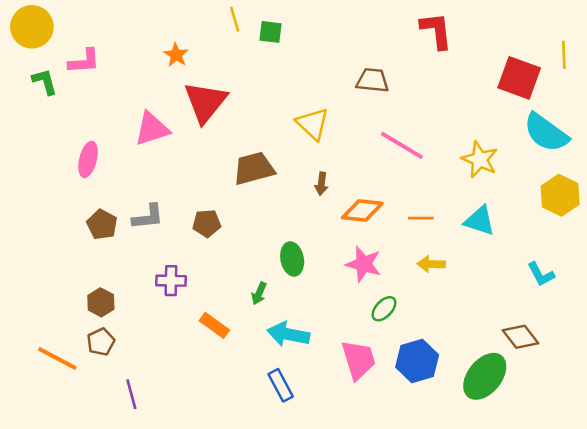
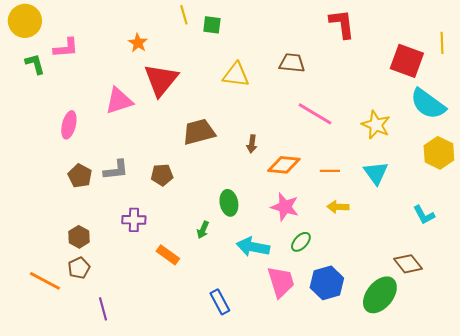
yellow triangle: (313, 124) -> (236, 75), moved, turned -36
cyan triangle: (480, 221) -> (376, 173), turned 36
cyan arrow: (288, 334) -> (253, 247), moved

